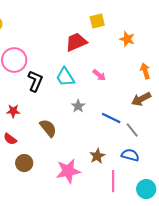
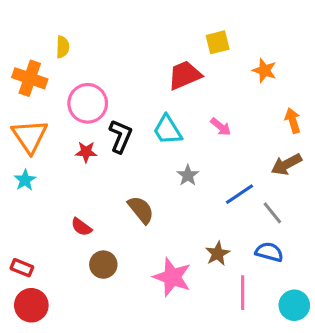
red star: (13, 111) -> (86, 152), moved
blue line: (111, 118) -> (239, 194), turned -60
pink star: (68, 171) -> (172, 277), turned 30

